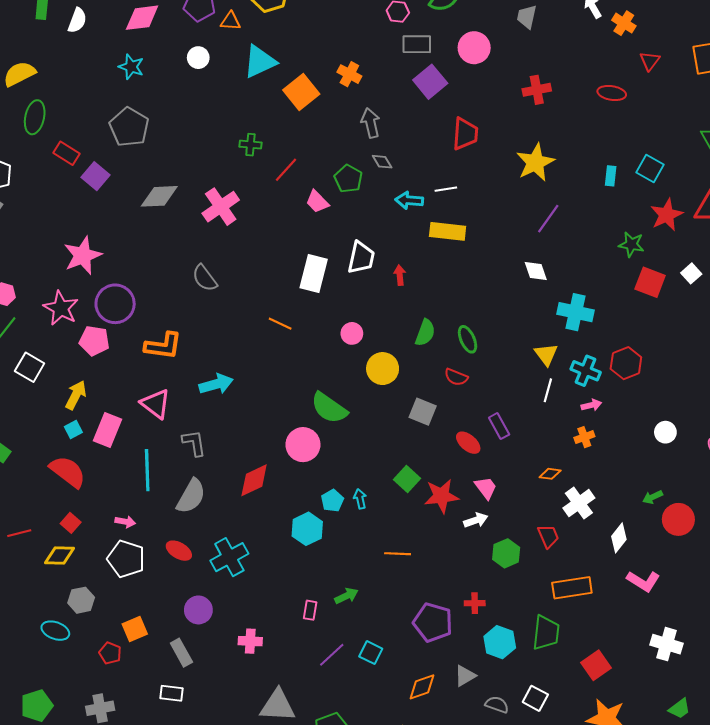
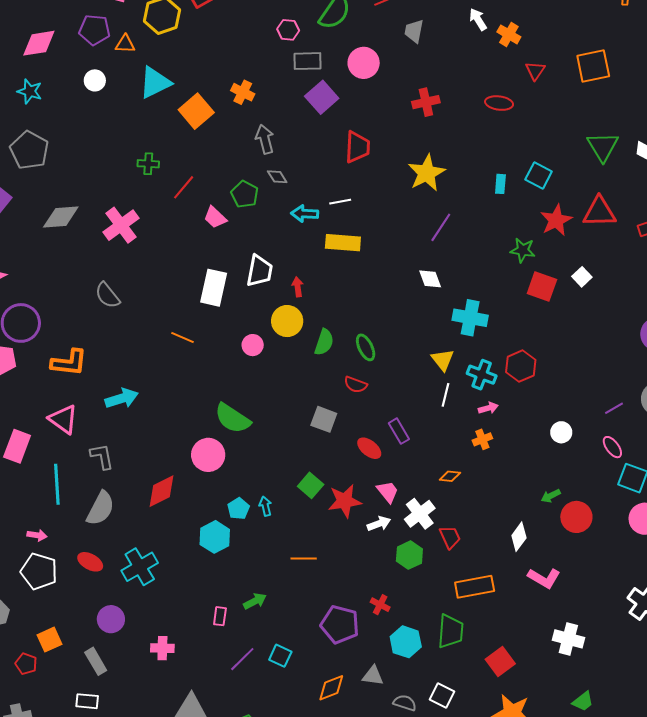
yellow circle: (383, 369) -> (287, 321), moved
white cross: (579, 503) -> (420, 514), moved
red cross: (475, 603) -> (380, 605), turned 30
gray triangle: (465, 676) -> (373, 676), turned 40

